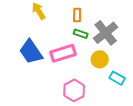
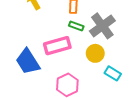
blue trapezoid: (31, 52) -> (28, 62), moved

